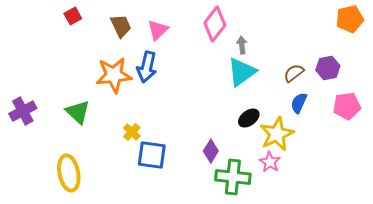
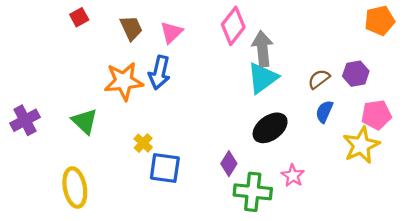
gray arrow: (242, 45) -> (262, 49), size x1.8
black ellipse: (249, 118) -> (270, 128), size x1.5
yellow star: (277, 134) -> (361, 145), moved

